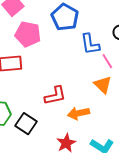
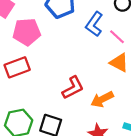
blue L-shape: (90, 44) -> (94, 24), turned 60

